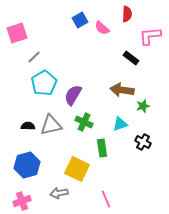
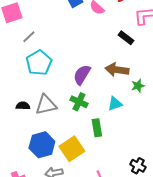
purple semicircle: (73, 95) -> (82, 75), moved
black cross: (143, 142) -> (138, 166), moved
blue hexagon: (27, 165) -> (42, 145), moved
yellow square: (77, 169) -> (72, 149), turned 30

